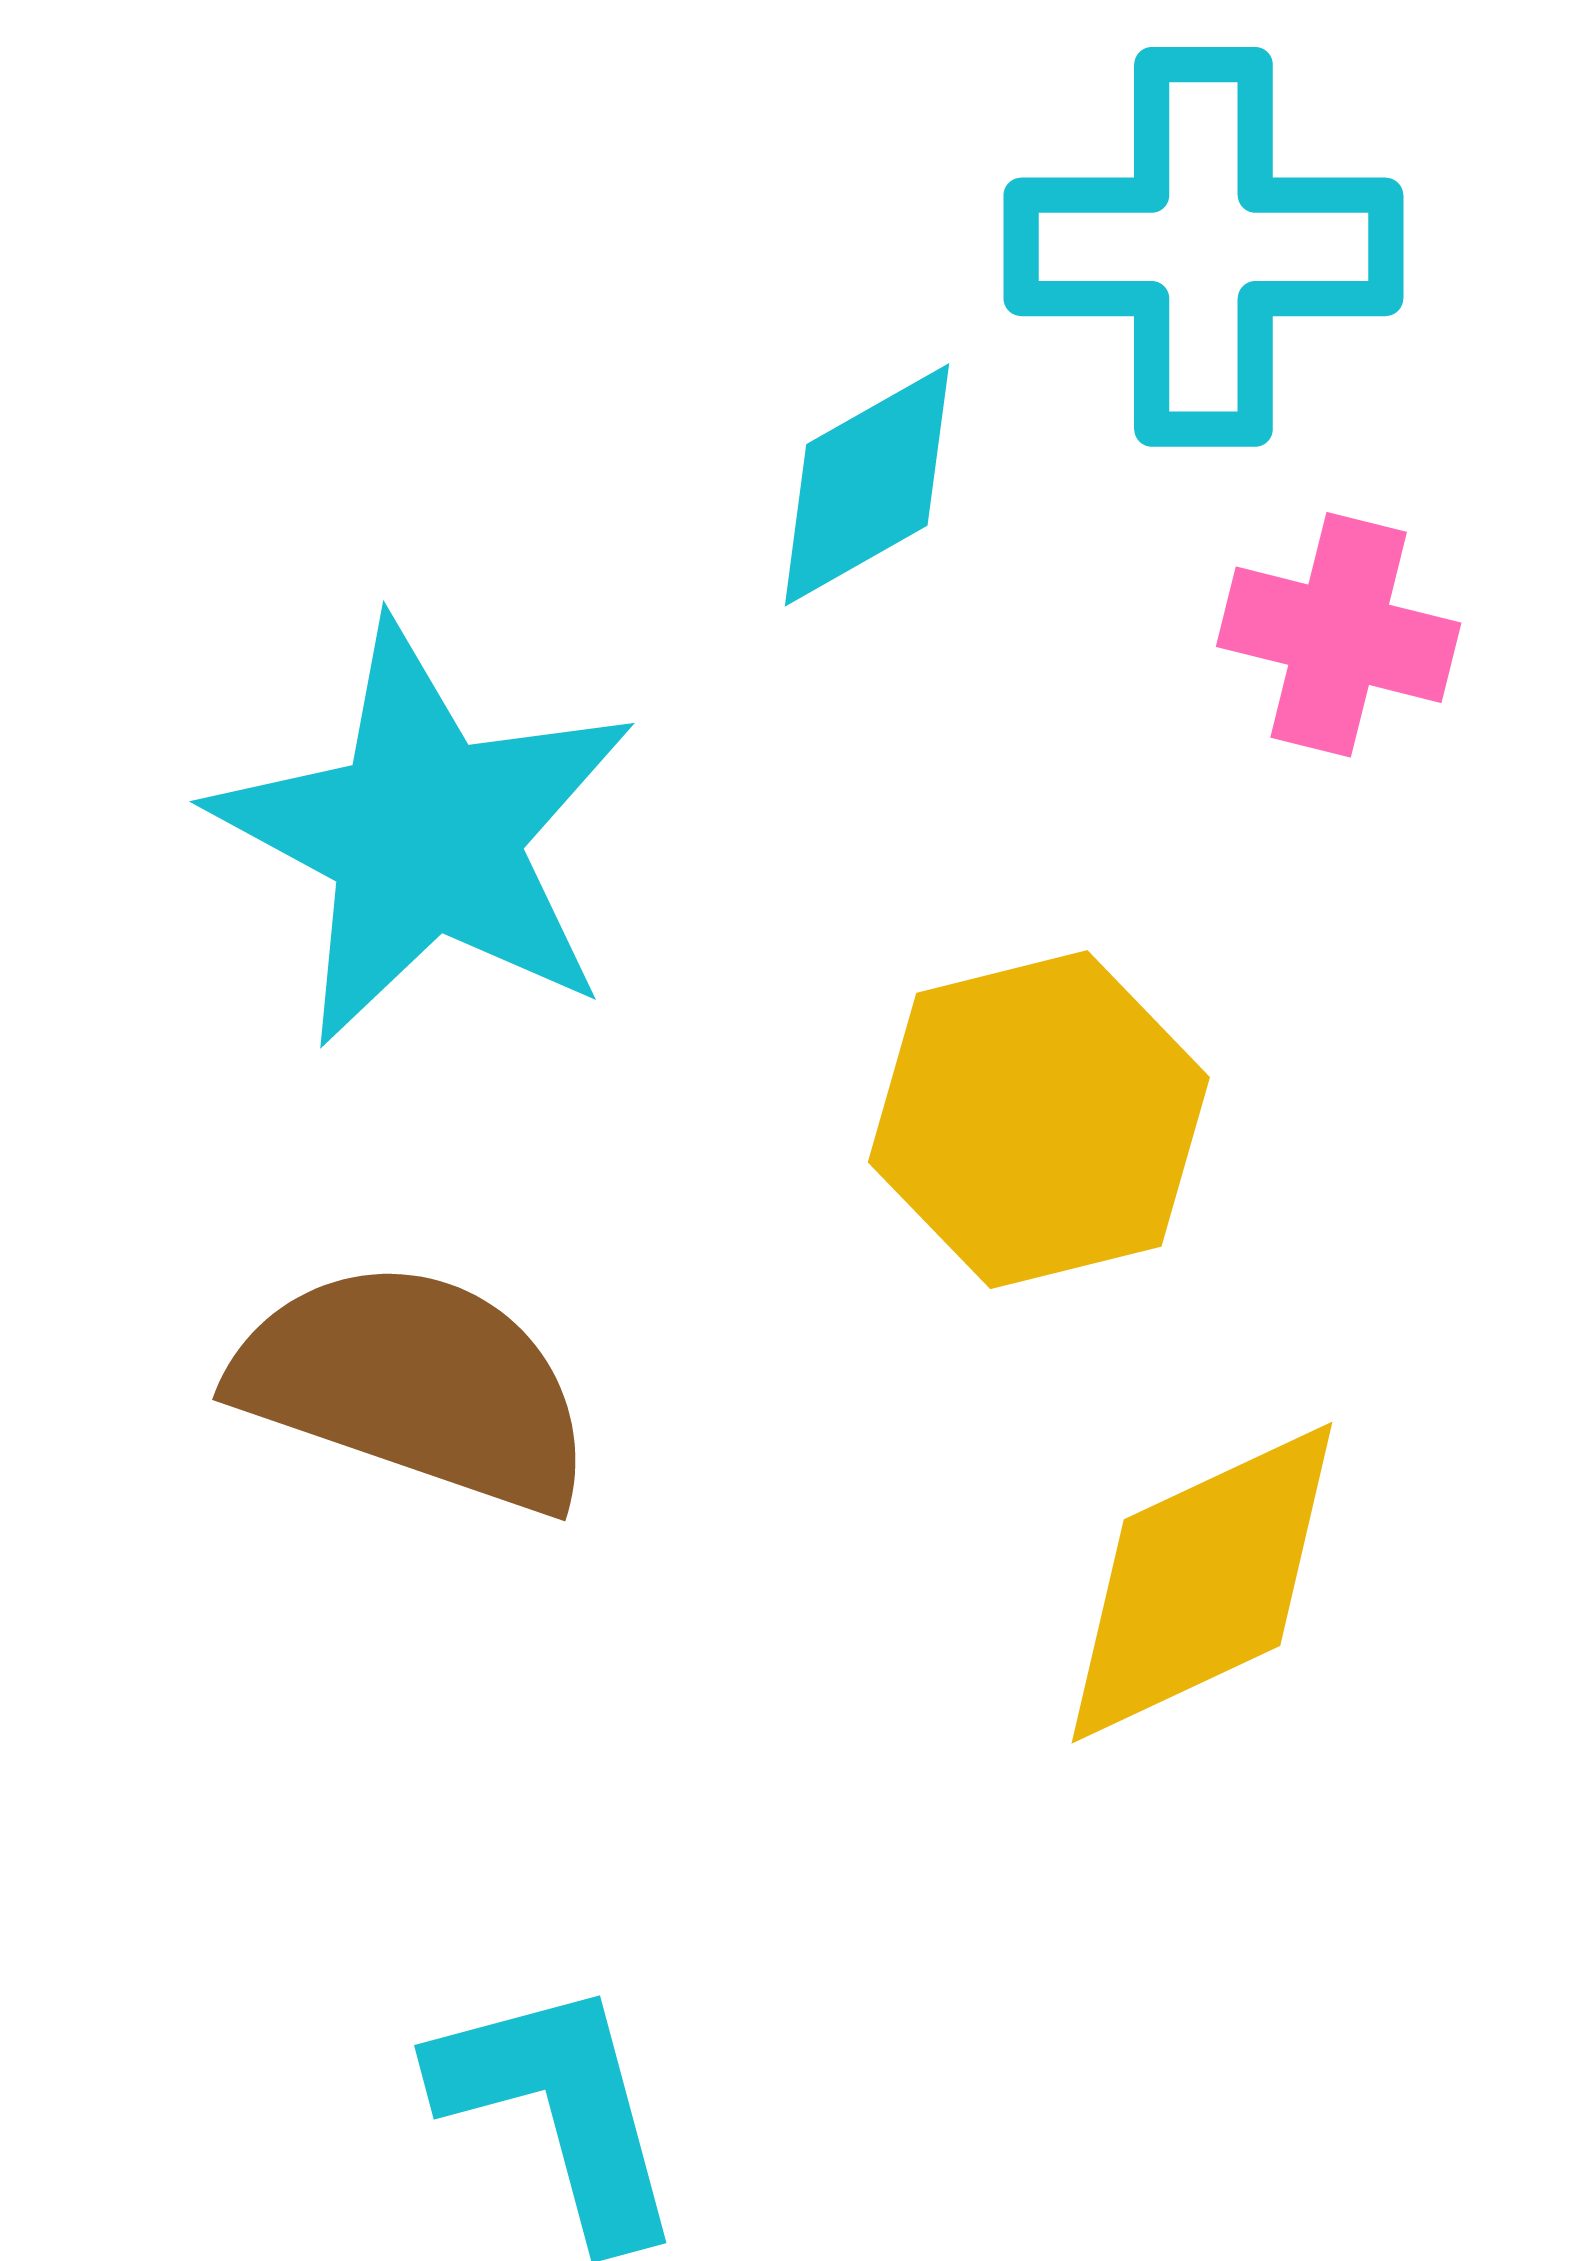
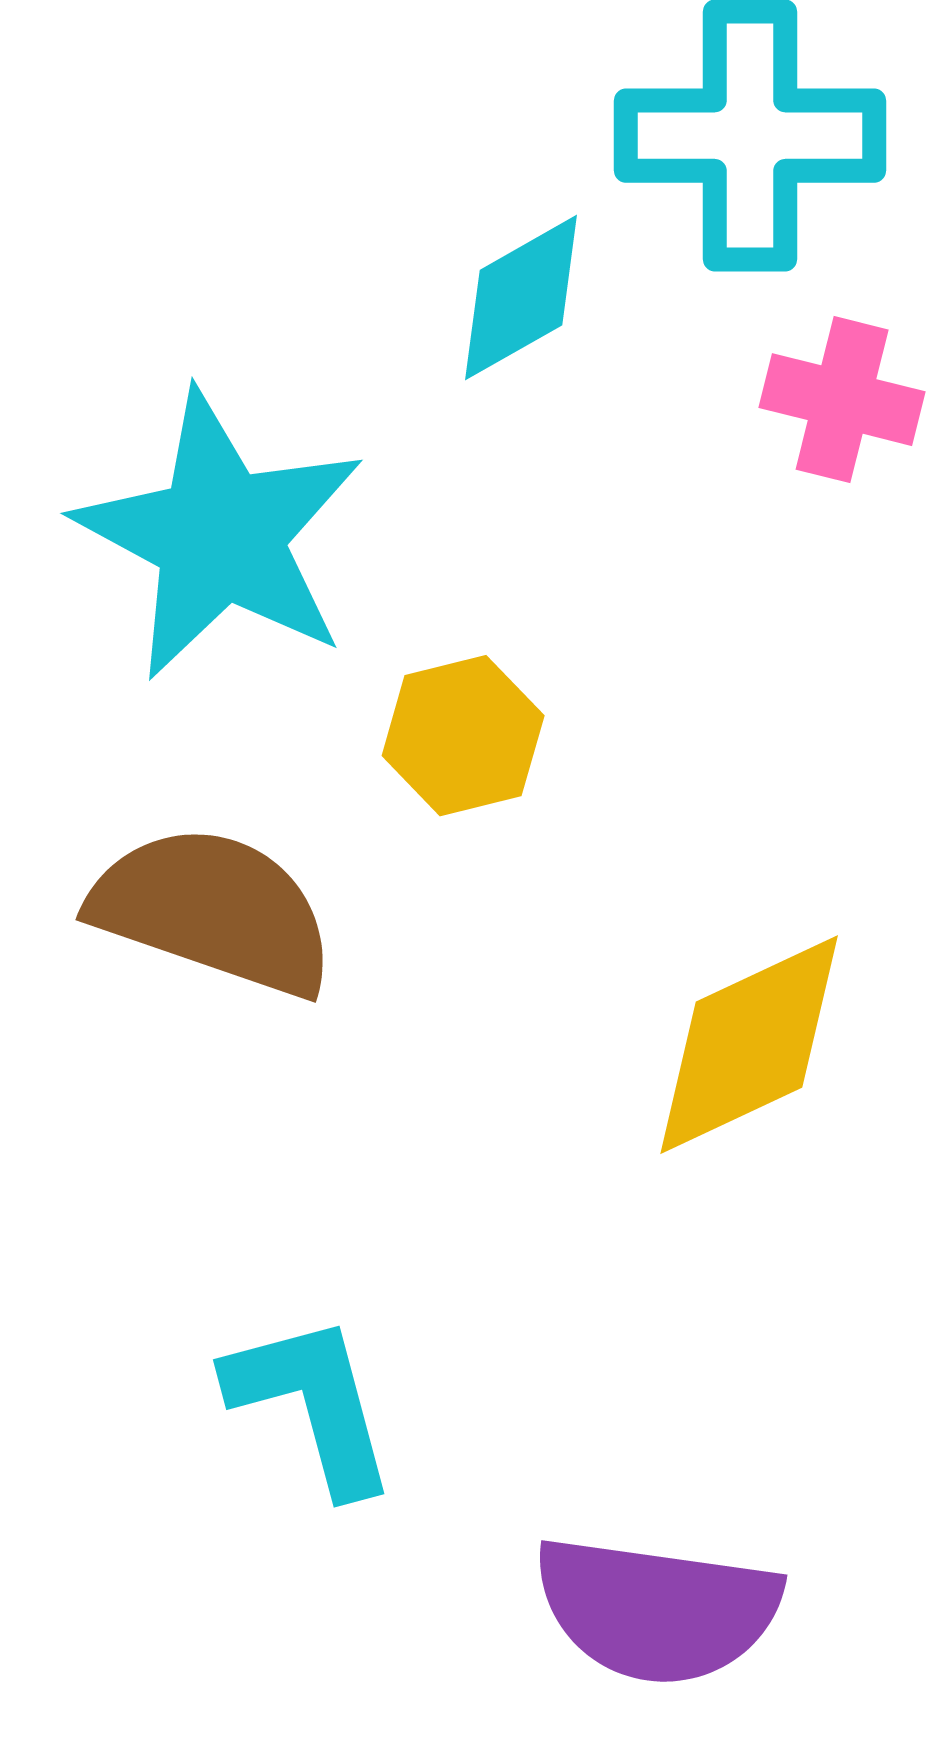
yellow hexagon: (1039, 1120) -> (463, 736), moved, size x0.7

